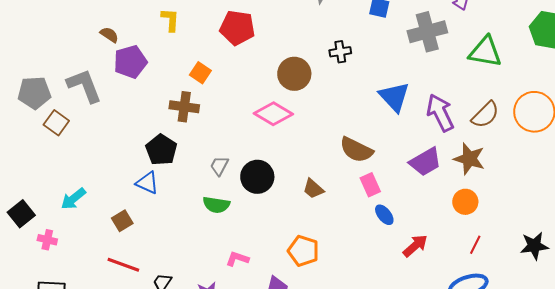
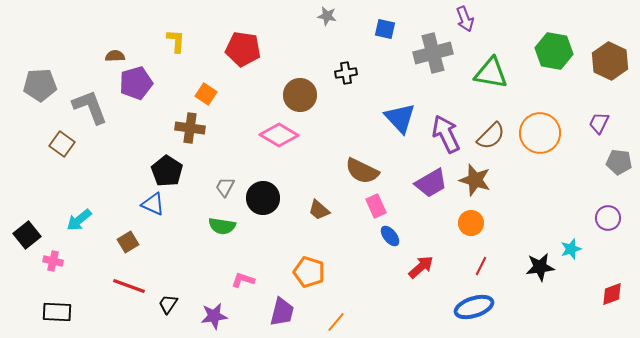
brown semicircle: (109, 35) -> (115, 56), turned -36
gray pentagon: (34, 93) -> (40, 85), moved

